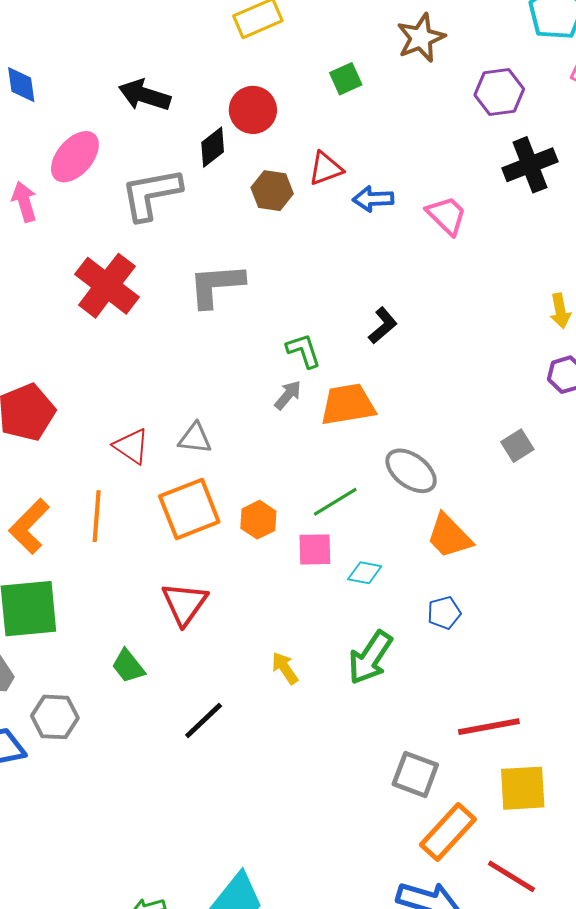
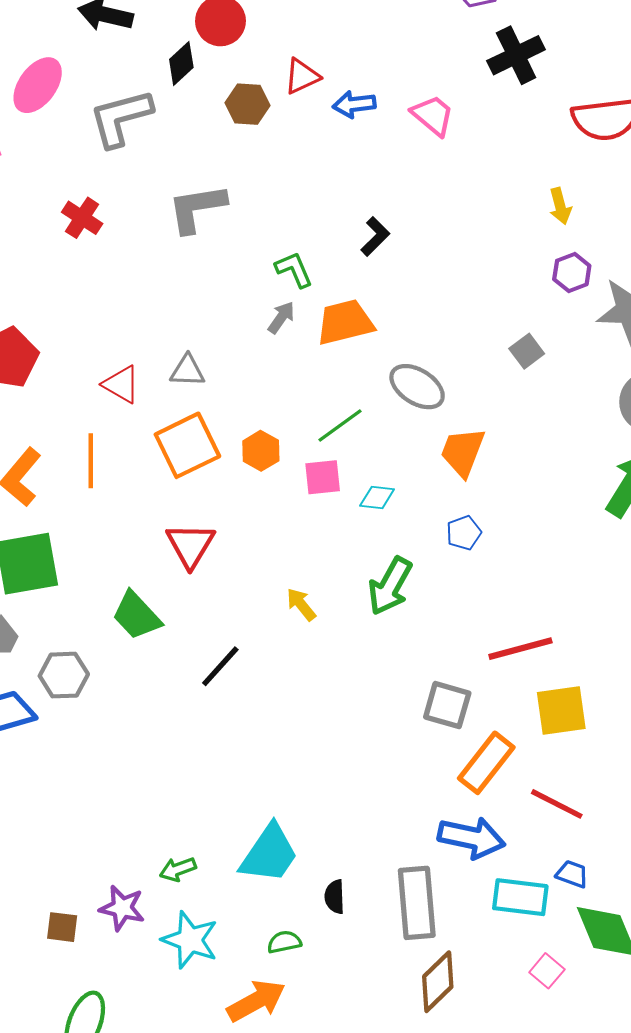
red cross: (107, 286) -> (82, 218), size x0.6
orange trapezoid: (449, 536) -> (463, 452), turned 70
green trapezoid: (128, 666) -> (137, 616), size x1.4

